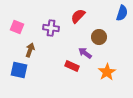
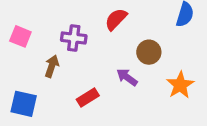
brown arrow: (30, 50) -> (52, 66), moved
red rectangle: (72, 66) -> (88, 98), moved, turned -56
orange star: (107, 72) -> (180, 85), moved

